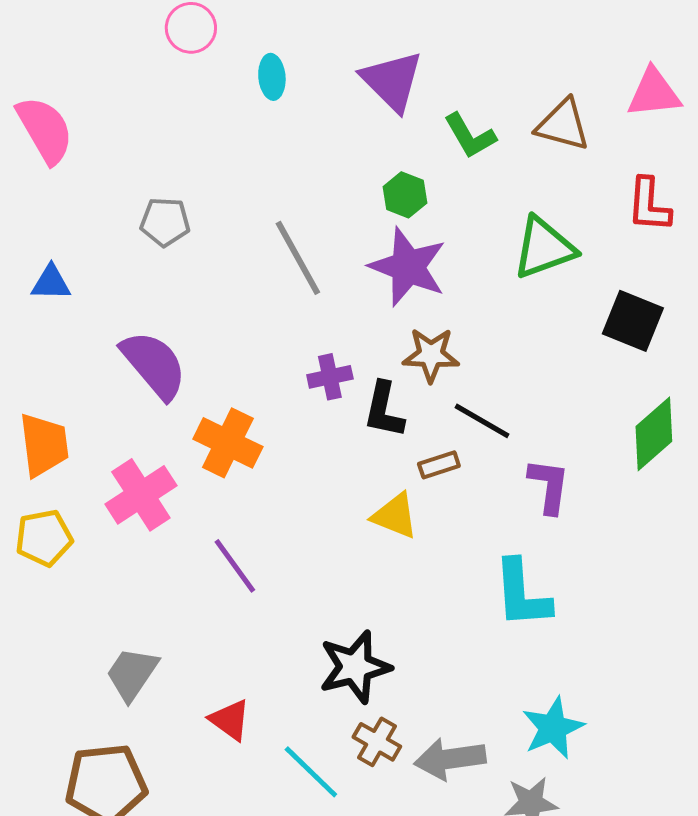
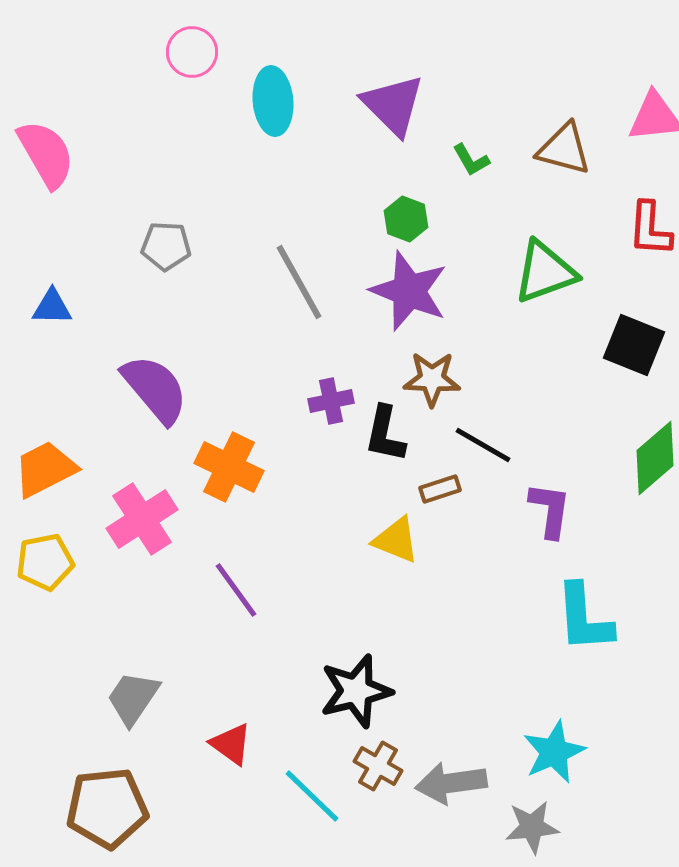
cyan ellipse: (272, 77) -> (273, 101), size x1.5
green L-shape: (470, 136) -> (471, 160), size x0.7
orange trapezoid: (44, 445) -> (45, 469), turned -110
cyan L-shape: (522, 594) -> (584, 618), moved

